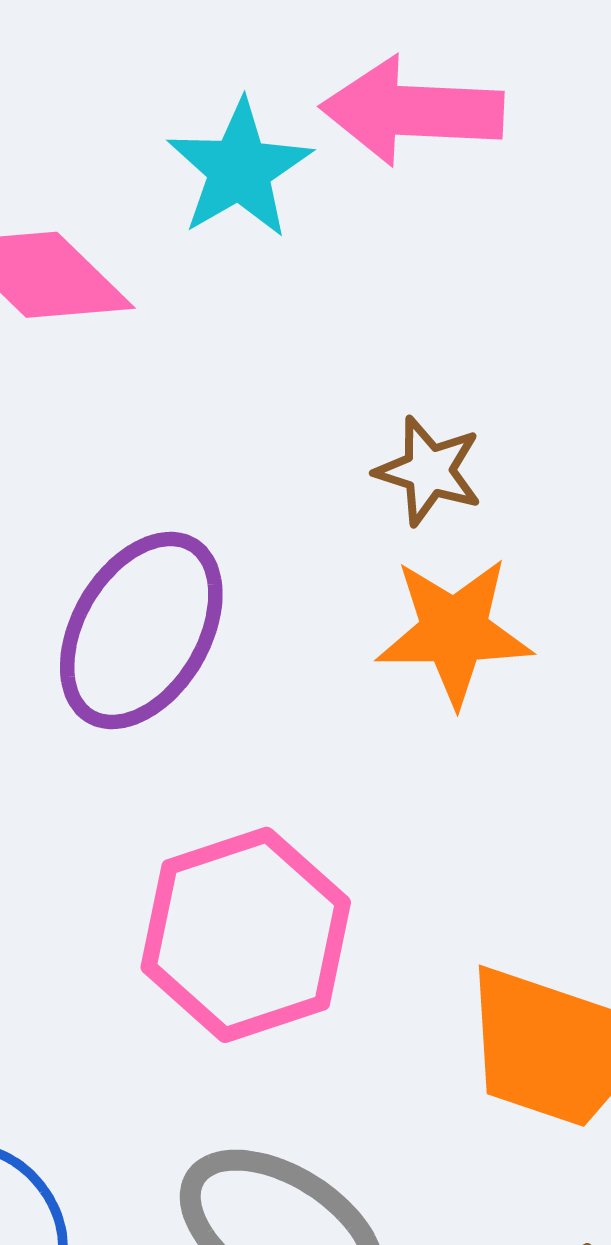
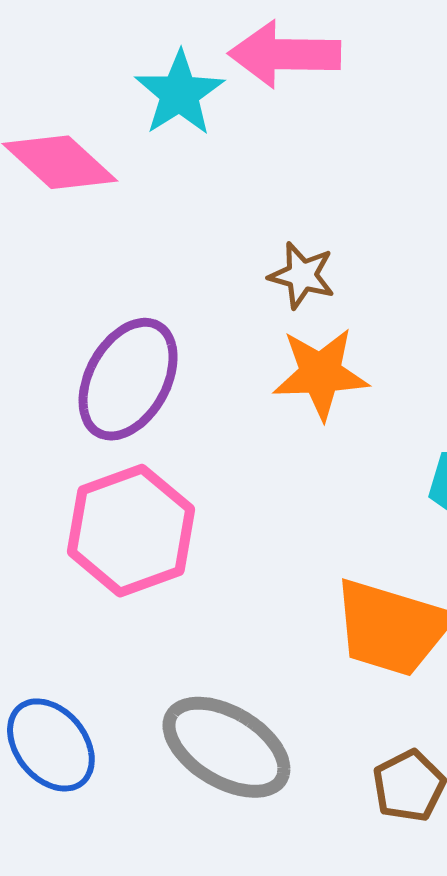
pink hexagon: (246, 935) -> (131, 531), moved

